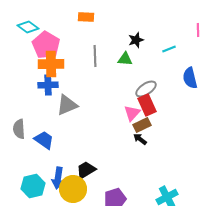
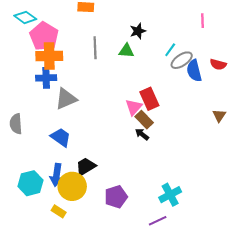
cyan line: (169, 49) -> (170, 50), moved, turned -32
gray ellipse: (146, 89) -> (182, 60), moved
brown rectangle: (142, 125) -> (144, 120), turned 72
blue trapezoid: (44, 140) -> (61, 137), moved

